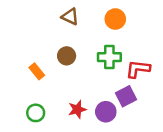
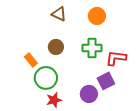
red star: (77, 109) -> (54, 100), moved
green circle: (36, 113) -> (46, 78), moved, size x1.5

